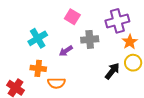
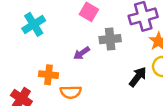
cyan cross: (38, 38) -> (34, 24), moved

